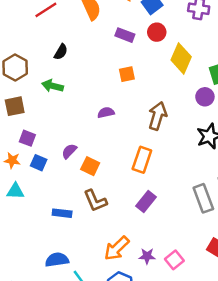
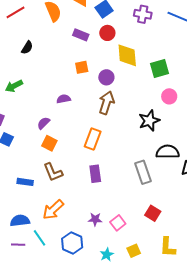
yellow diamond: (181, 58) -> (127, 55), turned -30
green arrow: (53, 86) -> (14, 86), moved, turned -42
purple circle: (205, 97) -> (106, 77), moved
purple semicircle: (69, 151) -> (44, 123), moved
purple rectangle: (146, 201) -> (95, 174), turned -48
orange arrow: (117, 248) -> (53, 210), moved

